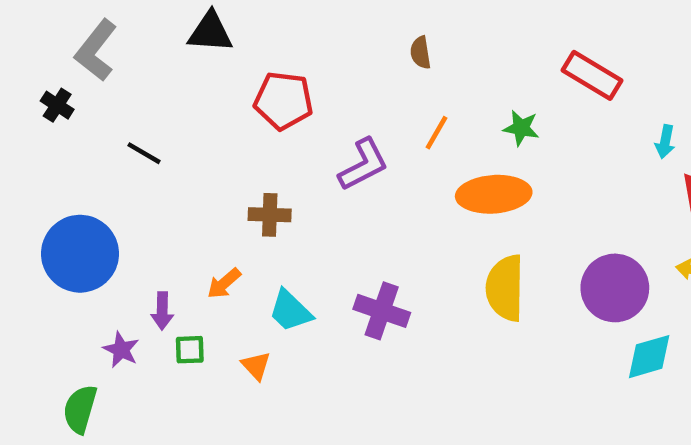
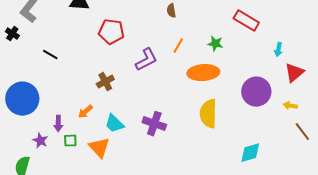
brown cross: (270, 215) -> (105, 82), turned -30
purple circle: (615, 288) -> (256, 92), moved
cyan diamond: (649, 357) -> (250, 153), moved
orange triangle: (256, 366) -> (99, 148), size x1.6

